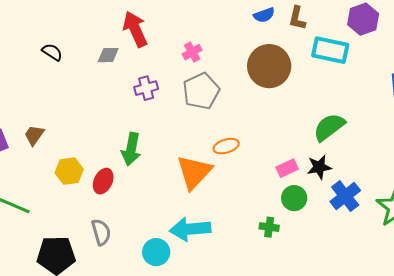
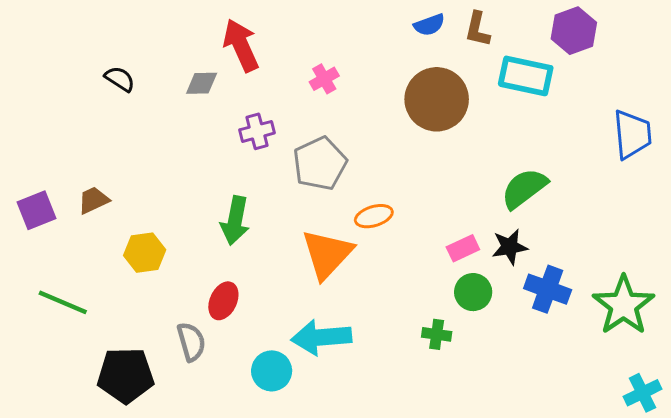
gray pentagon: (201, 91) -> (320, 164), moved
brown trapezoid: (34, 135) -> (93, 200), turned 30
red ellipse: (103, 181) -> (223, 301), moved
blue cross: (345, 196) -> (548, 289), turned -32

